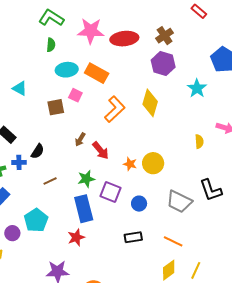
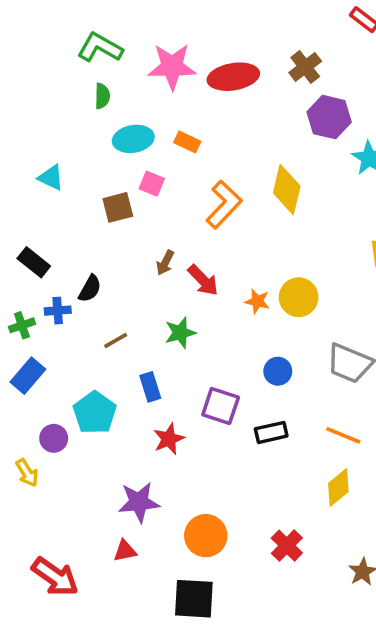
purple hexagon: (163, 64) -> (329, 117), moved
orange rectangle: (97, 73) -> (187, 142), size x0.6
purple square: (111, 192) -> (221, 406), moved
blue rectangle: (84, 209) -> (150, 387), moved, size x0.6

